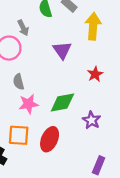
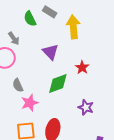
green diamond: (62, 103) -> (58, 84), moved

